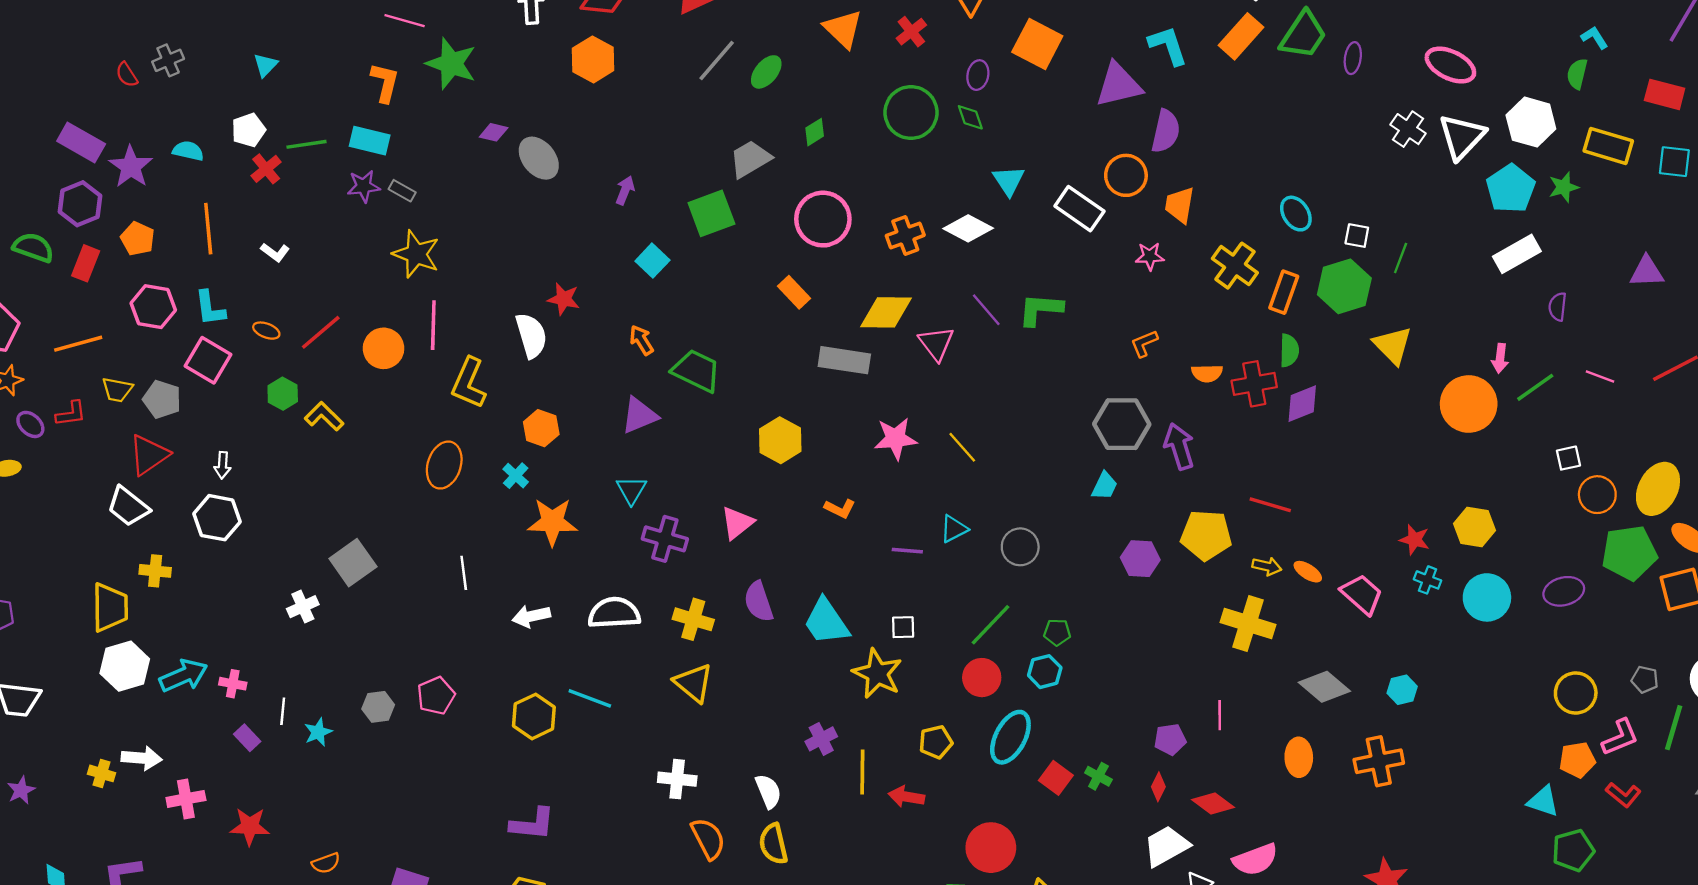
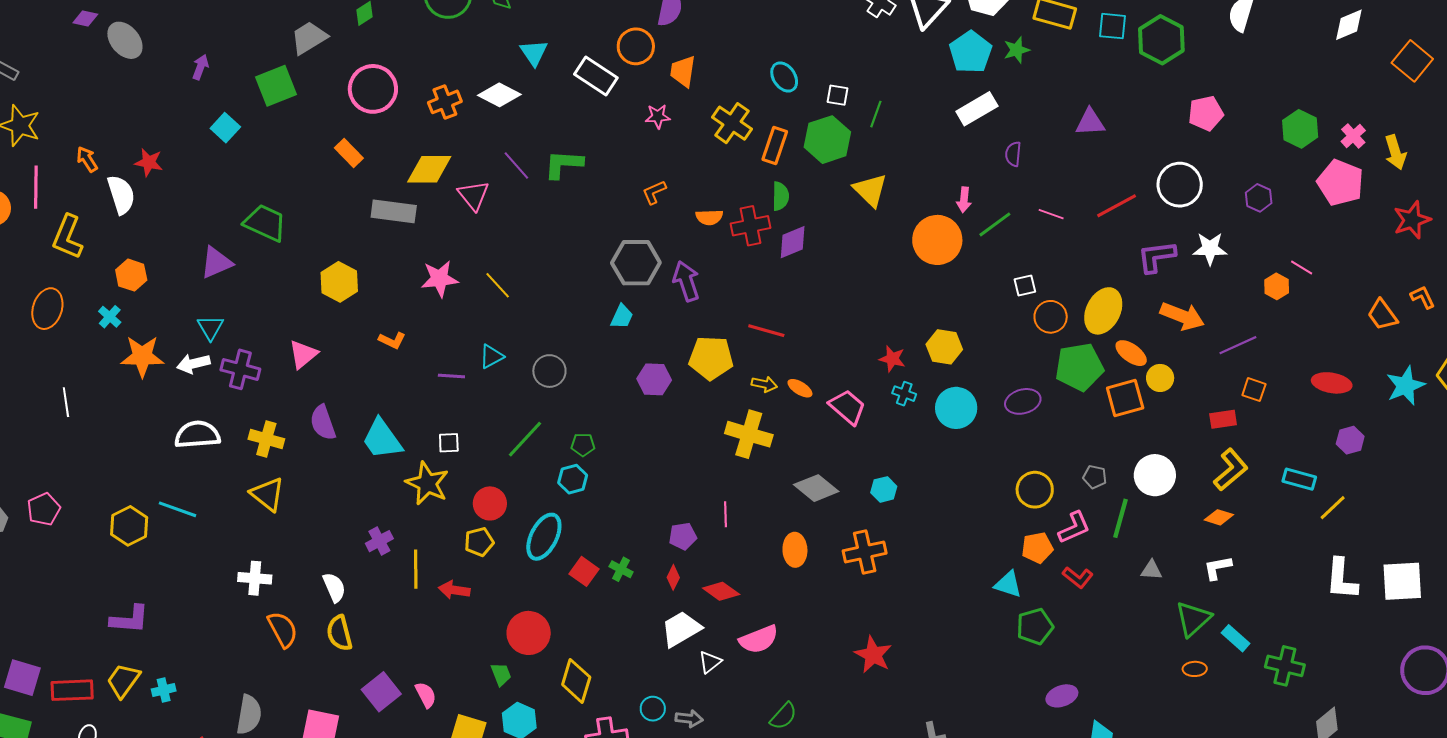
orange arrow: (641, 340) -> (87, 159), moved
white arrow: (531, 616) -> (193, 364), moved
red circle: (982, 678) -> (490, 503), moved

